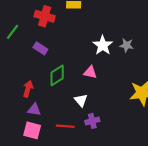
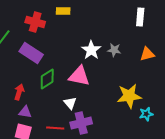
purple rectangle: (40, 48) -> (31, 53), size x1.6
pink triangle: (90, 72) -> (79, 76), size x1.6
purple cross: (92, 121) -> (81, 123), size x1.5

